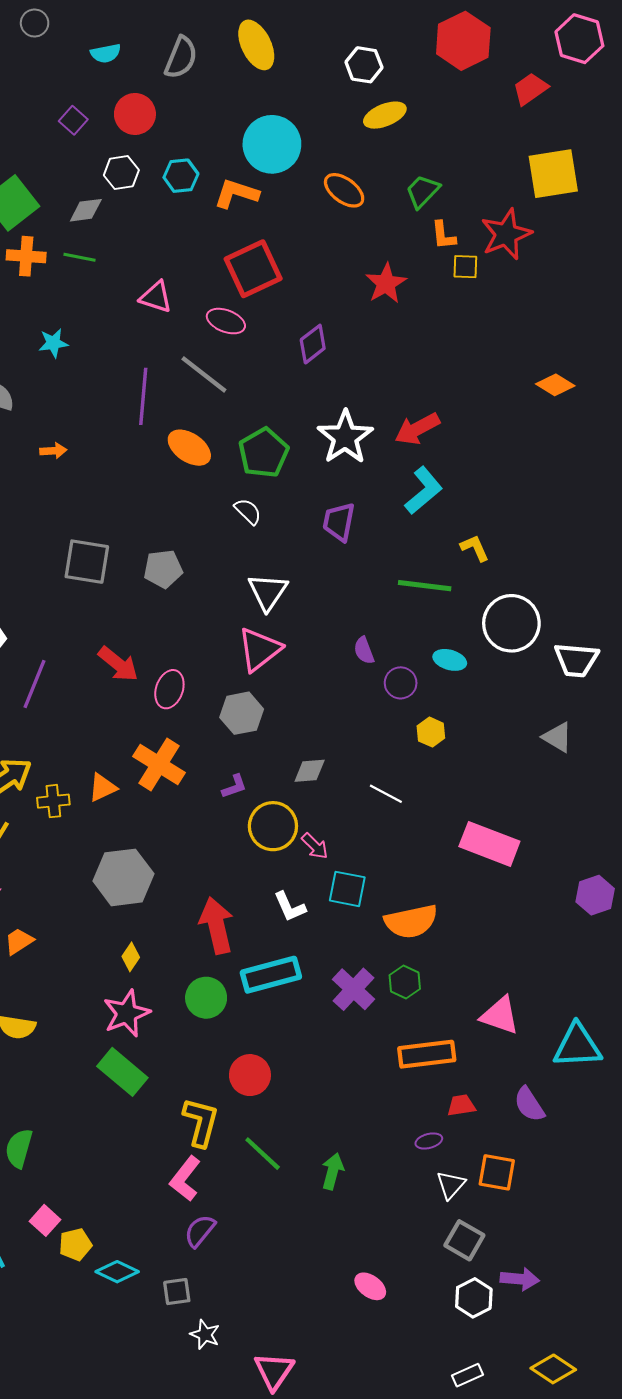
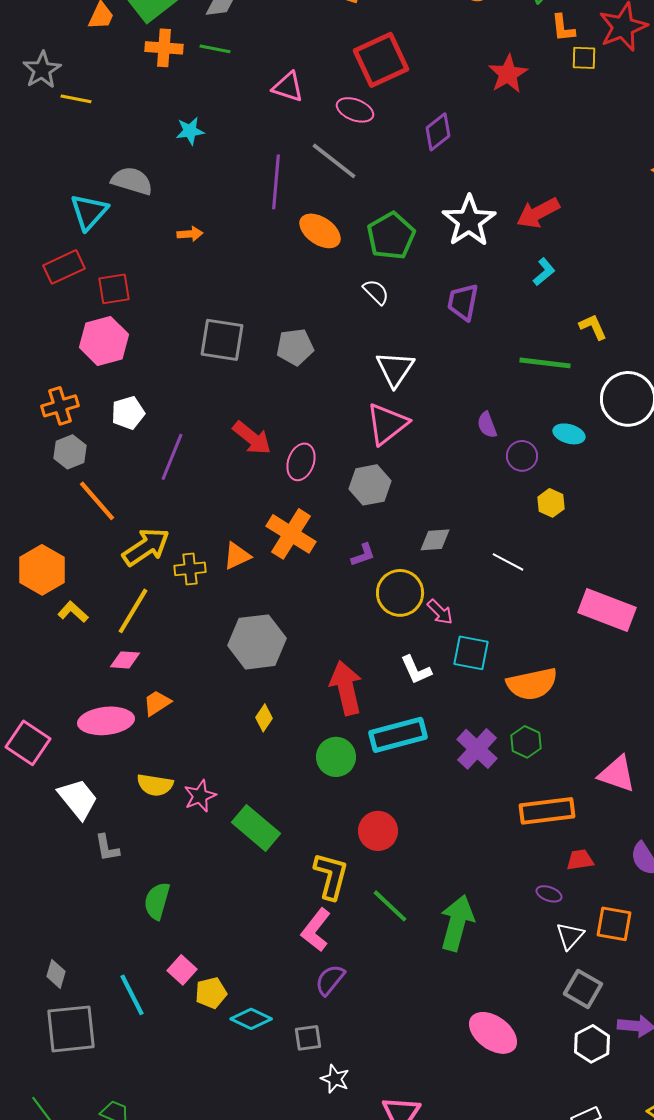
cyan L-shape: (424, 490) -> (544, 272), size x0.6
pink star: (127, 1013) -> (200, 796), moved, size x0.7
purple ellipse: (429, 1141) -> (549, 894), turned 35
green arrow: (333, 1171) -> (457, 923), size x1.6
pink ellipse: (370, 1286) -> (493, 1033), size x1.6

